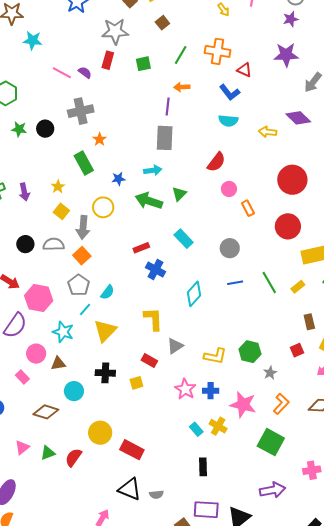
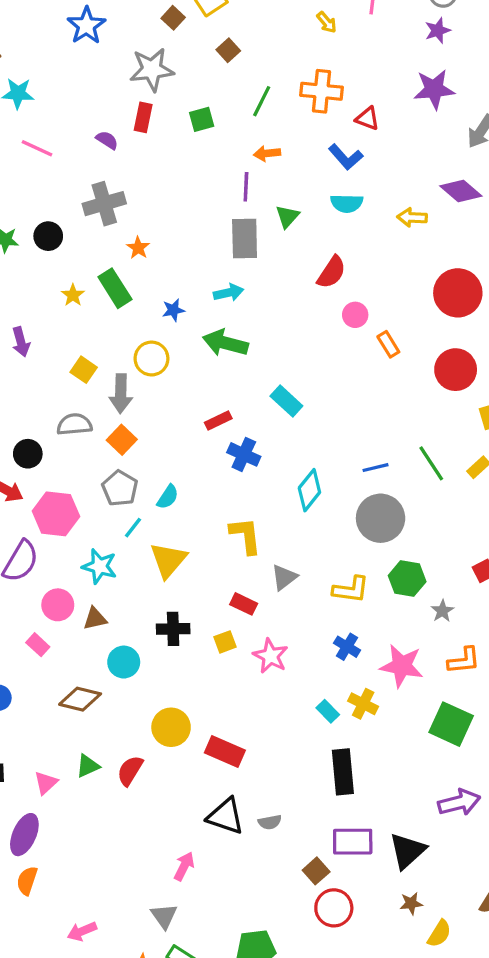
pink line: (62, 73) -> (37, 148), moved
yellow star: (58, 187) -> (73, 295), moved
green triangle: (179, 194) -> (287, 216), moved
black circle: (25, 244) -> (28, 454), moved
gray circle: (230, 248) -> (381, 518), moved, size x1.5
pink star: (185, 389) -> (270, 656), moved
blue cross: (211, 391) -> (347, 647), turned 35
orange L-shape: (281, 404) -> (464, 661), turned 45
pink triangle: (22, 447) -> (46, 783), moved
black rectangle: (203, 467) -> (343, 772), size x1.5

